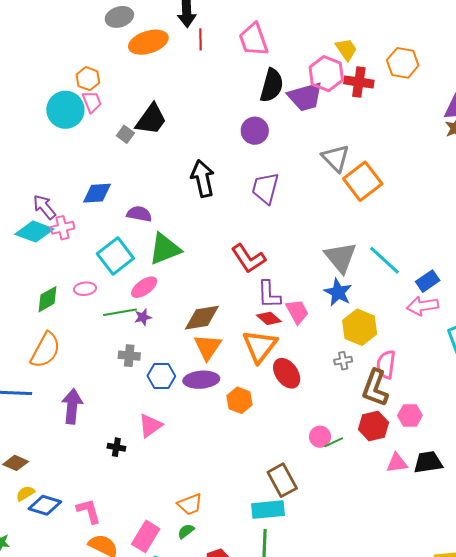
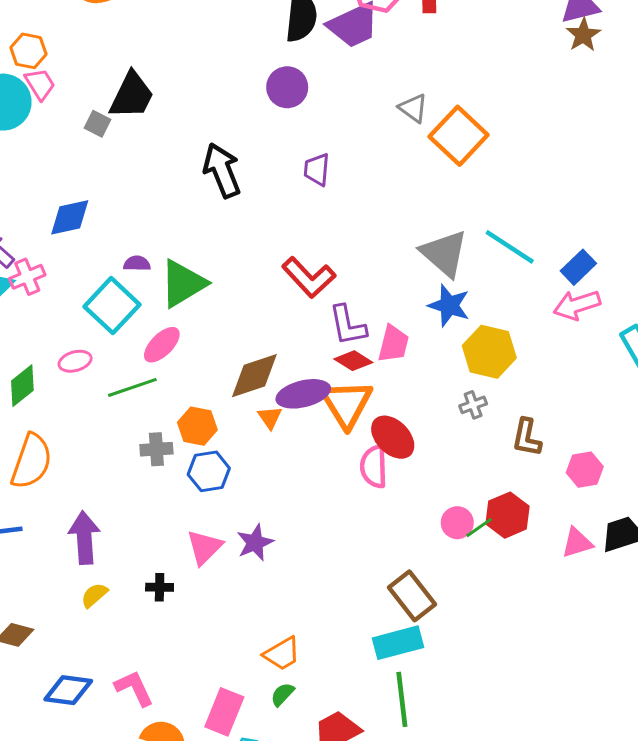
gray triangle: (336, 158) -> (413, 108), size x0.7
purple trapezoid: (265, 188) -> (317, 169), size x0.7
purple semicircle: (139, 214) -> (137, 263), moved, size x0.7
pink trapezoid: (297, 312) -> (393, 344), turned 52
purple star: (143, 317) -> (255, 543), moved, size x1.4
orange triangle: (208, 347) -> (270, 417), size x0.6
pink semicircle: (386, 364) -> (374, 467), moved
purple ellipse: (201, 380) -> (303, 394), moved
brown L-shape: (375, 388) -> (527, 438), size x0.7
orange hexagon: (239, 400) -> (197, 426), moved
red hexagon: (373, 426) -> (508, 515), moved
yellow semicircle: (25, 493) -> (94, 595), moved

